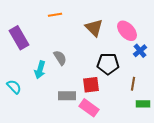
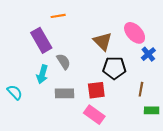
brown triangle: (94, 28) -> (103, 41), moved
purple rectangle: (19, 38) -> (41, 40), moved
gray rectangle: (67, 96) -> (65, 93), moved

